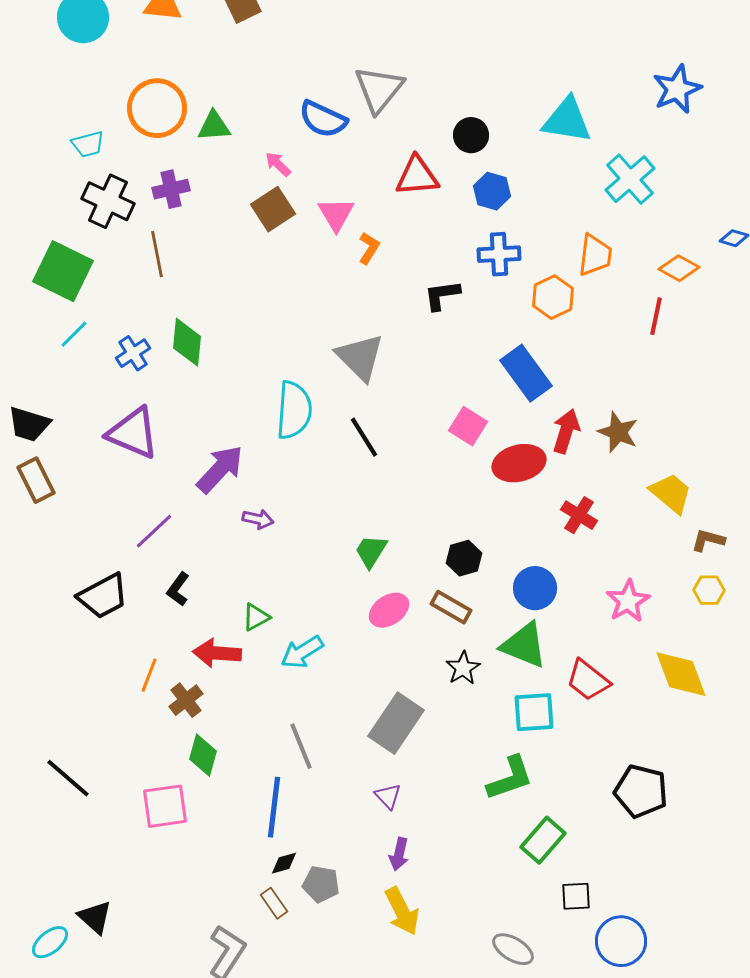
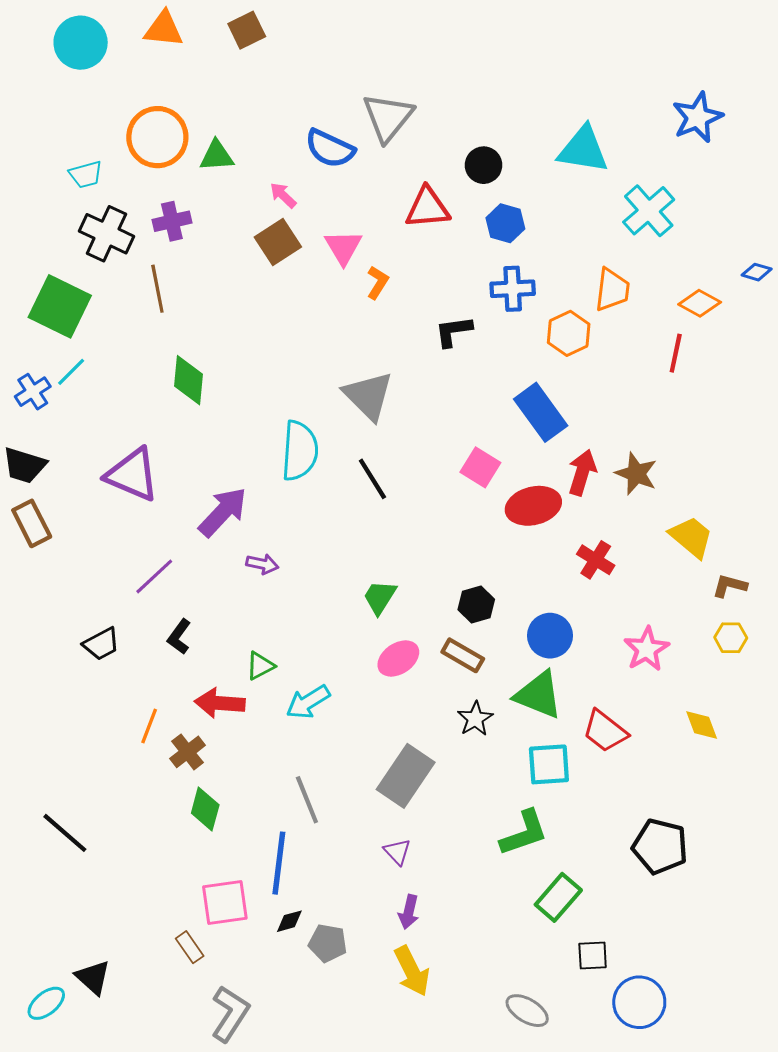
blue cross: (133, 353) -> (33, 392), moved
black trapezoid: (103, 596) -> (101, 644), size x0.7
yellow diamond: (681, 674) -> (702, 725), size x0.6
pink square: (165, 806) -> (225, 903), moved
brown rectangle: (274, 903) -> (190, 947), moved

